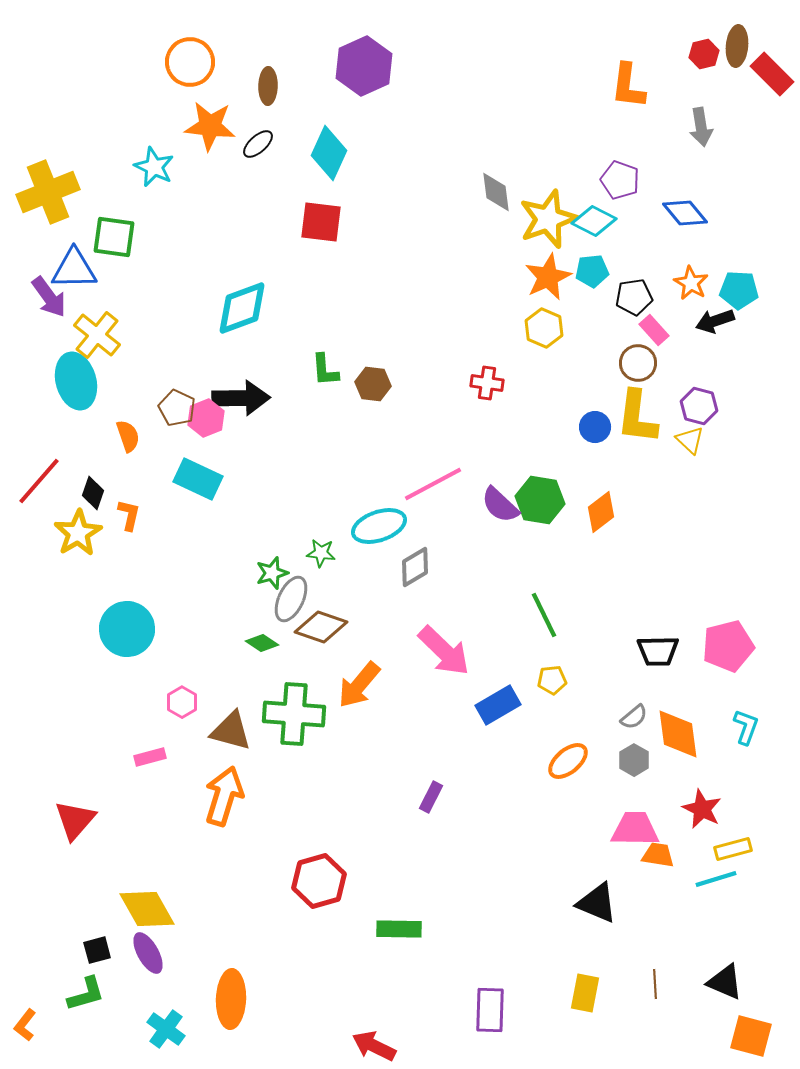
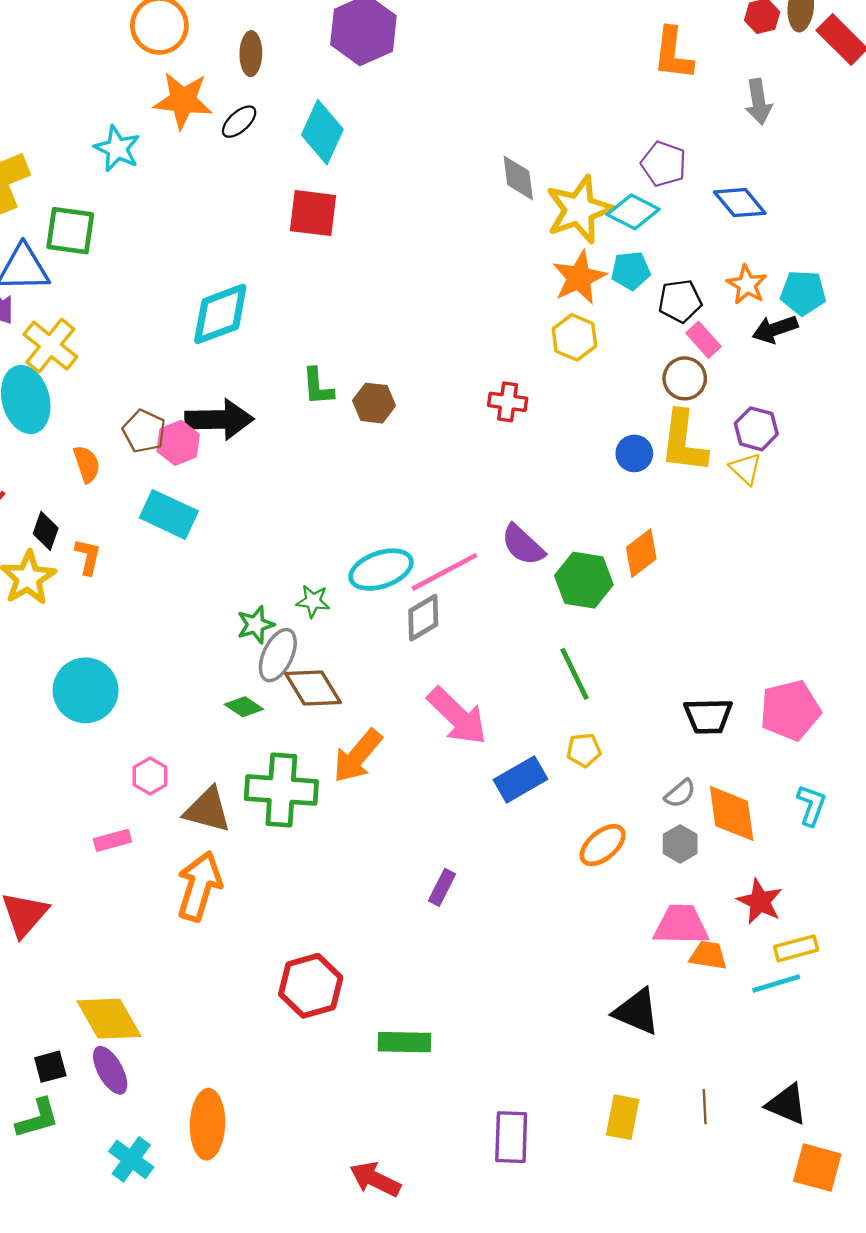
pink line: (433, 484) -> (444, 572), moved
green hexagon: (540, 500) -> (584, 580), moved
brown diamond: (321, 627) -> (313, 688), turned 39

